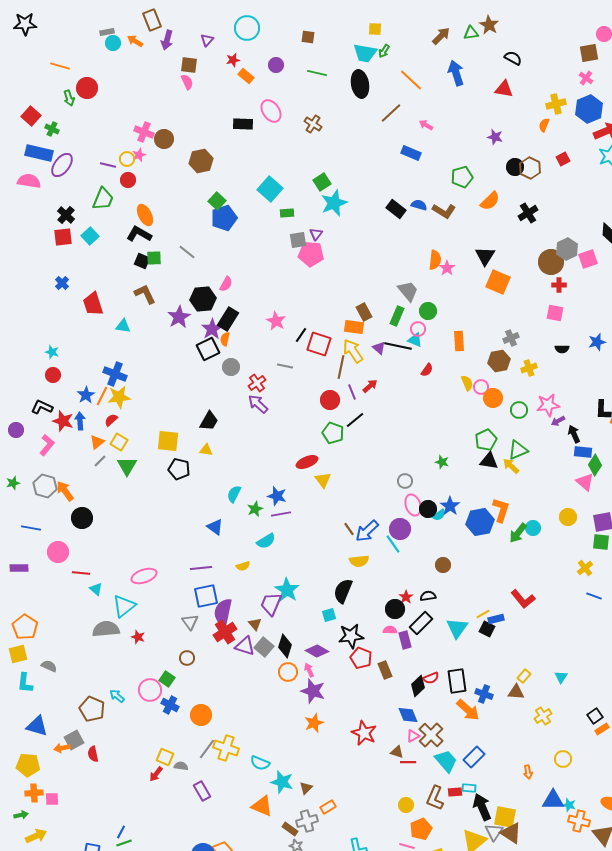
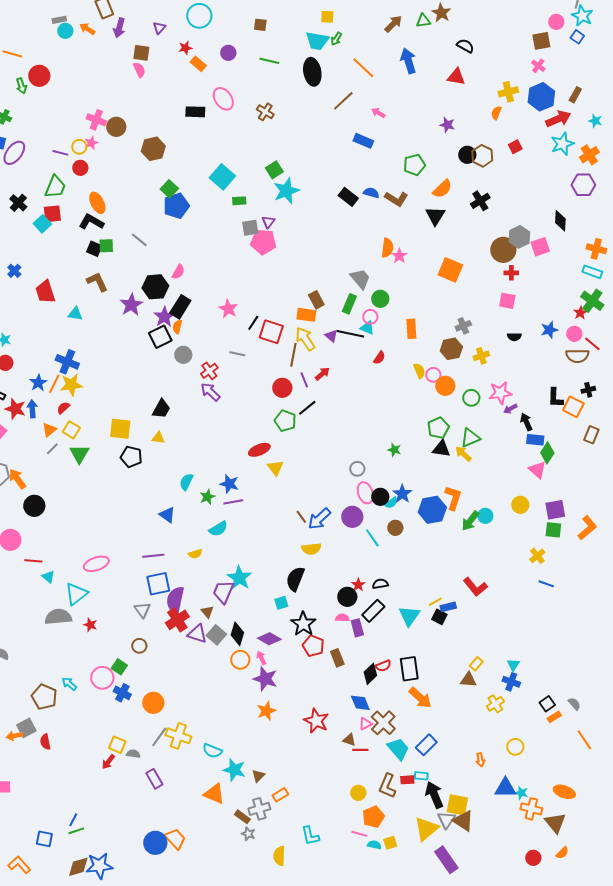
red square: (63, 237) -> (52, 214), moved
black triangle: (485, 256) -> (435, 216), moved
cyan line: (393, 544) -> (372, 538), moved
brown circle: (443, 565) -> (395, 528), moved
black star: (351, 636) -> (303, 624), turned -30
blue cross: (484, 694) -> (511, 682), moved

